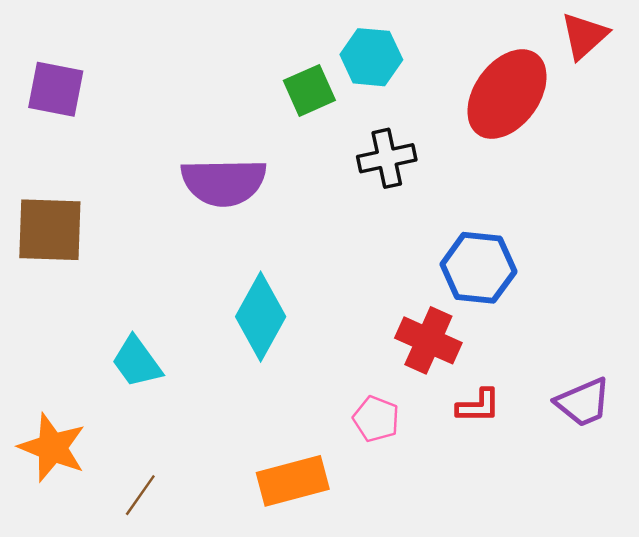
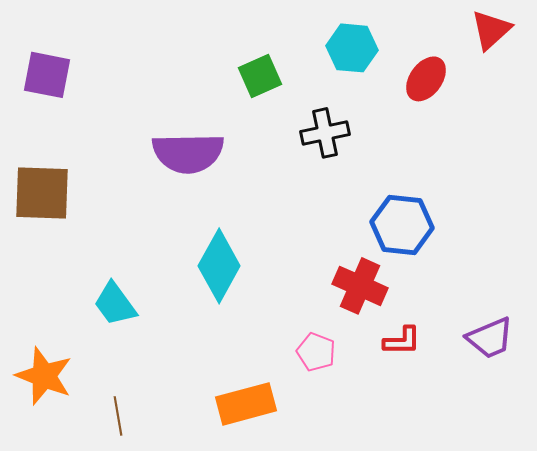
cyan hexagon: (371, 57) -> (352, 48), moved
red ellipse: (507, 94) -> (426, 79), size x0.6
brown line: (140, 495) -> (118, 416), turned -45

